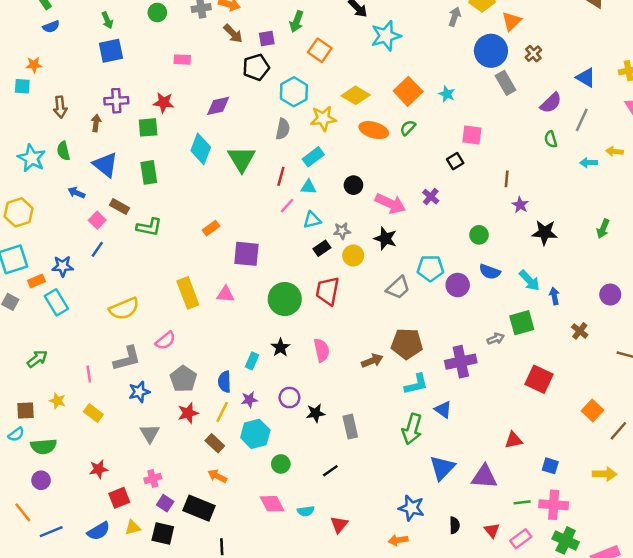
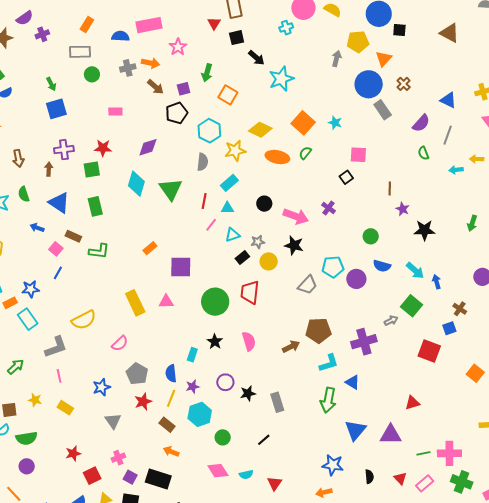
green square: (522, 323) -> (411, 306), turned -30
gray L-shape: (127, 359) -> (56, 347), moved
blue square: (550, 466) -> (449, 328), moved, turned -32

